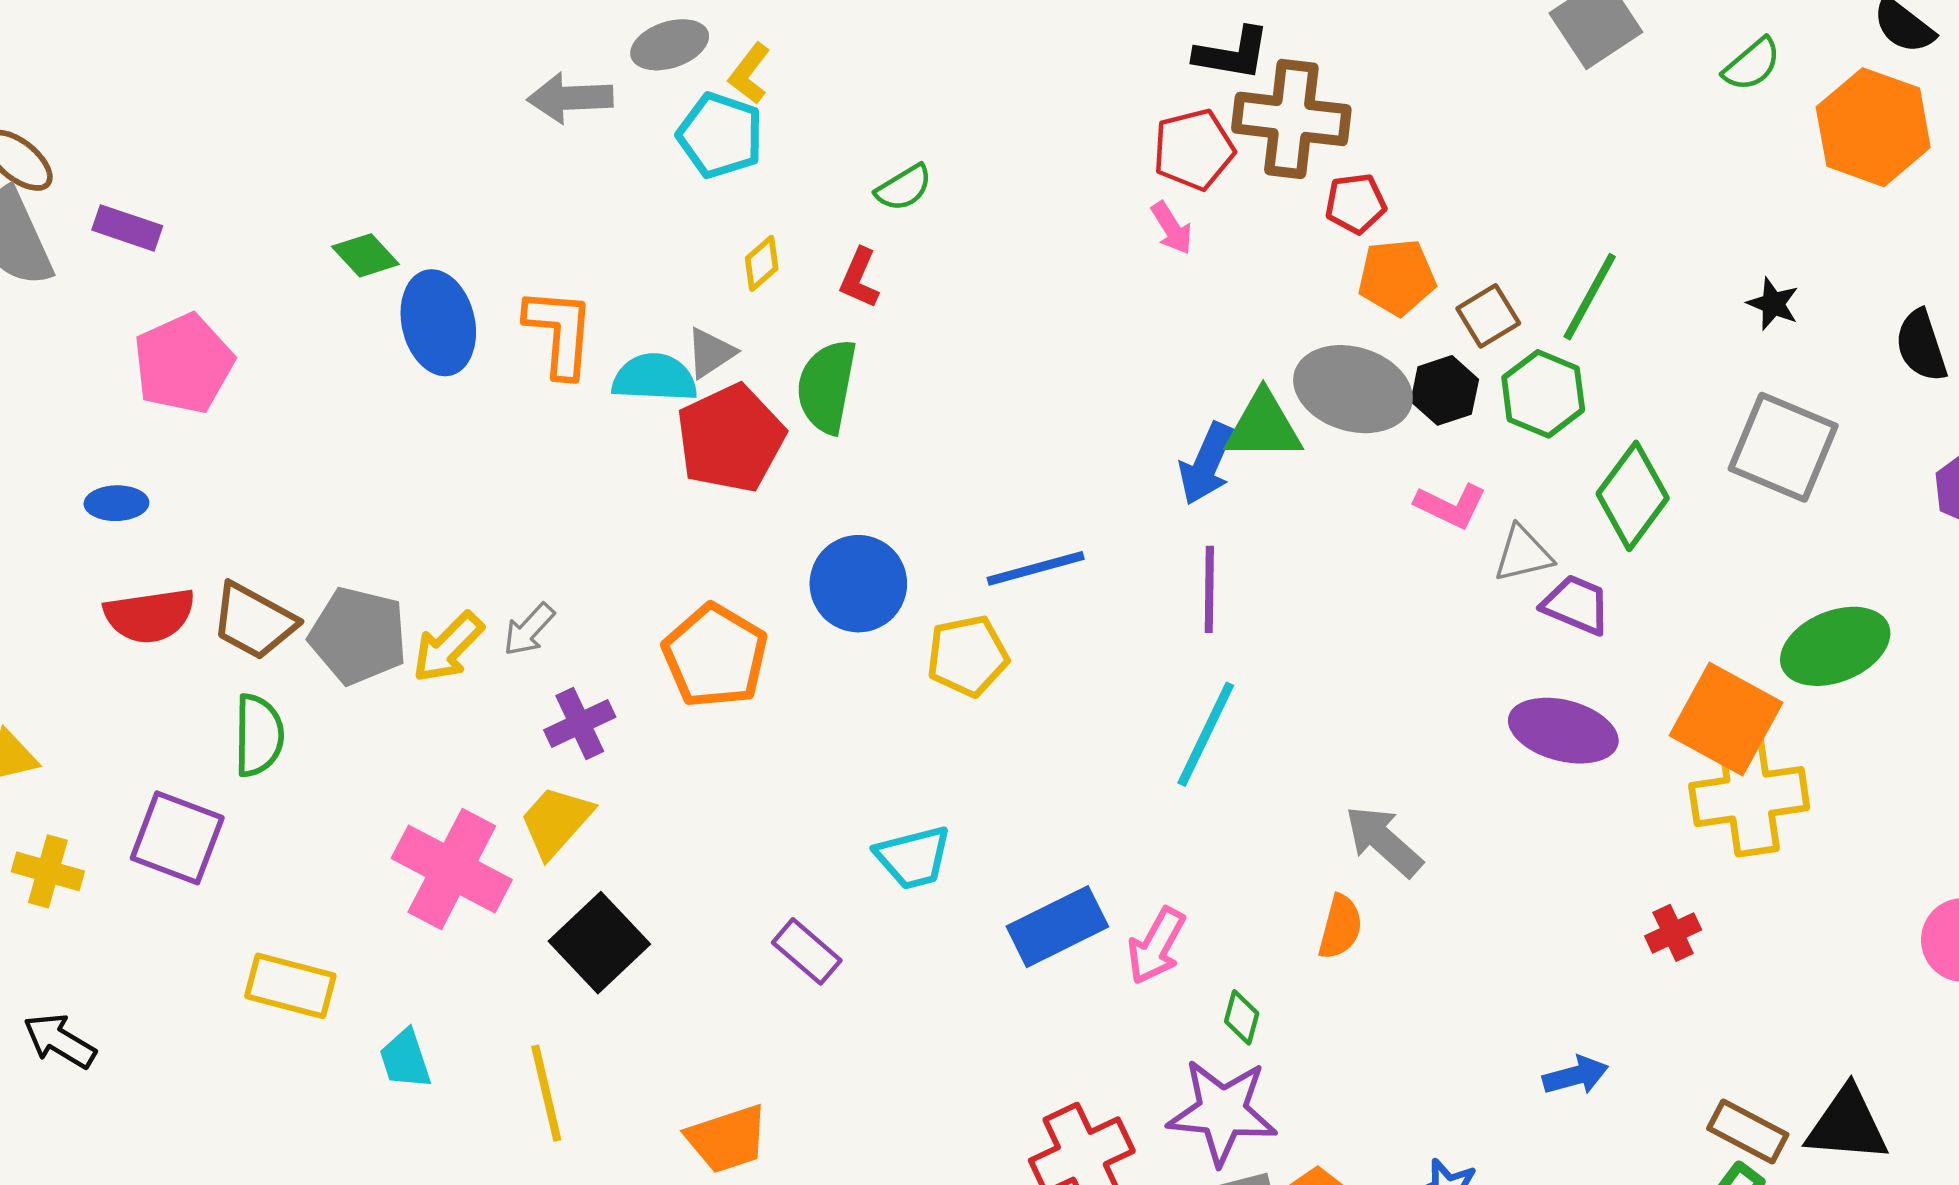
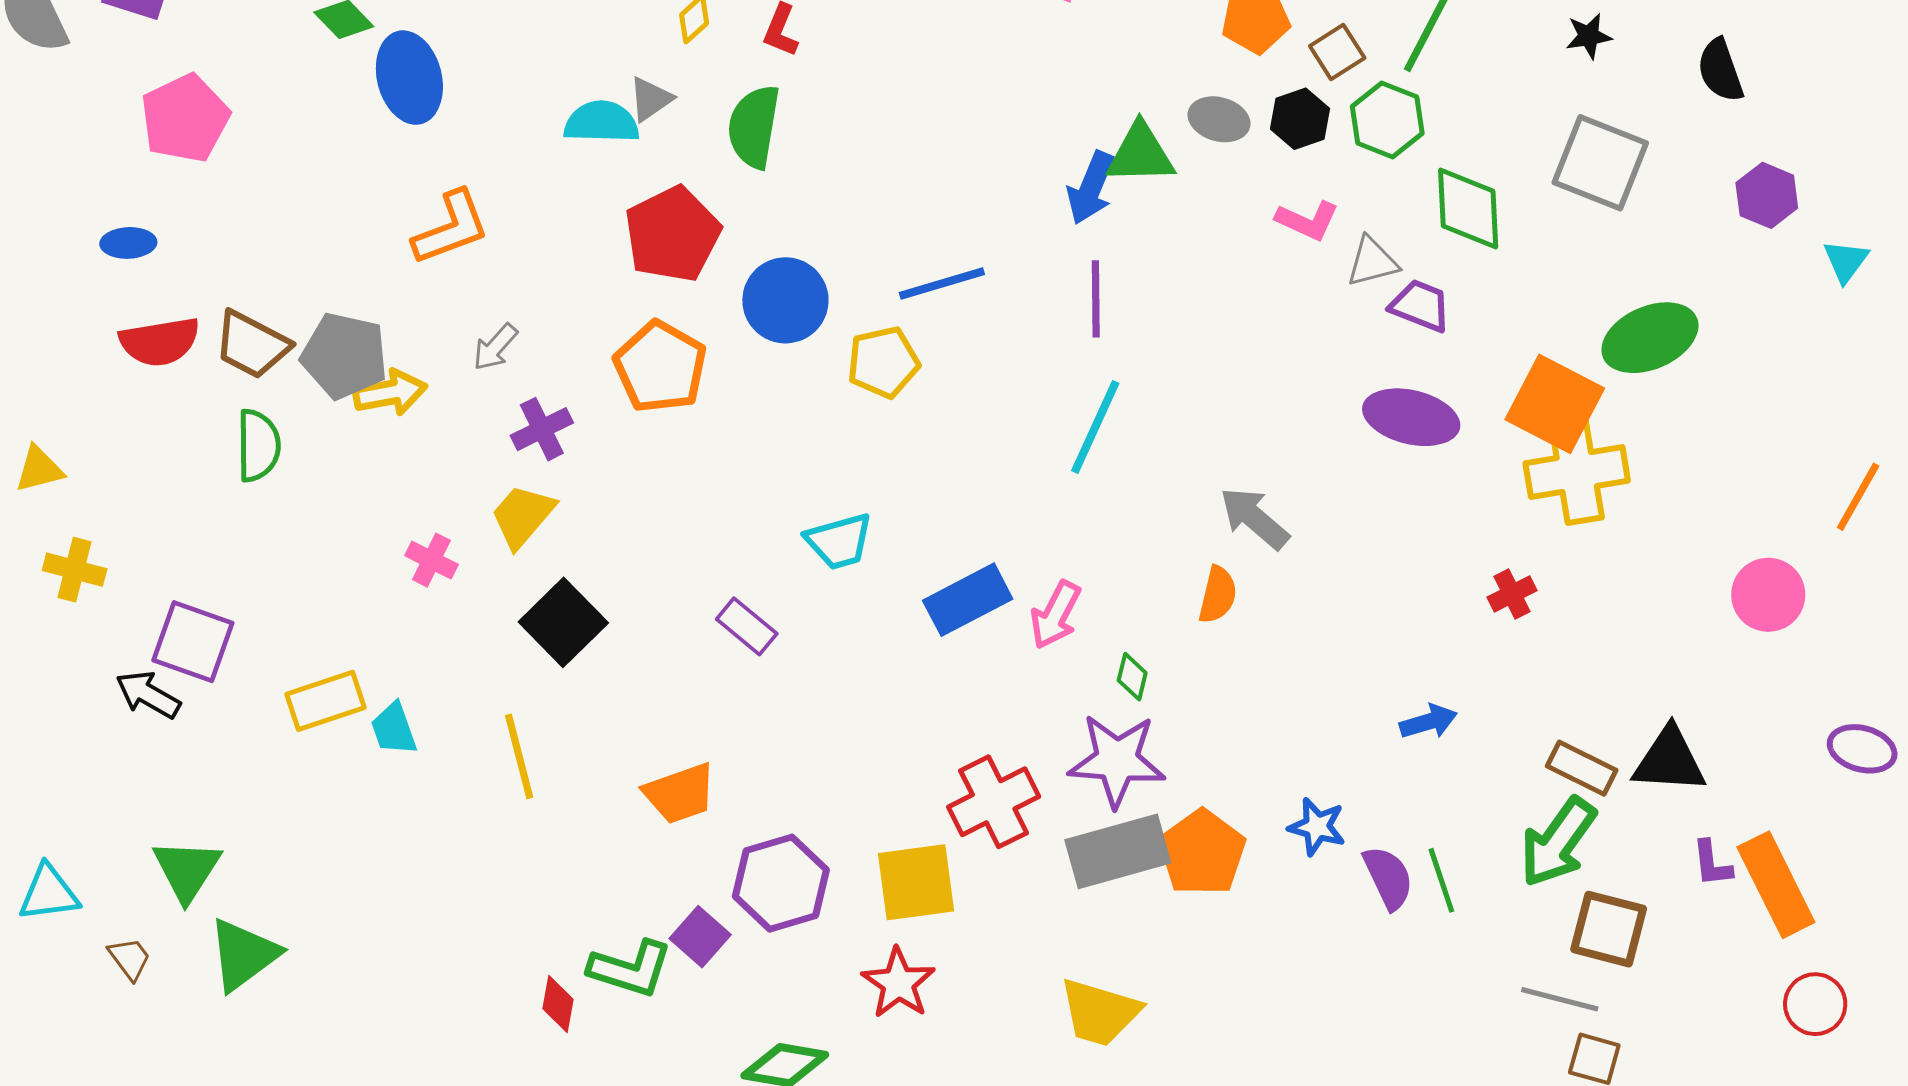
black star: (1773, 304) -> (1589, 36), turned -30
orange L-shape: (560, 332) -> (451, 228), moved, turned 66
gray ellipse: (1353, 389) -> (1219, 119), size x0.6
red pentagon: (731, 438) -> (672, 234), moved
green diamond: (1633, 496) -> (1468, 208), turned -38
yellow arrow: (448, 647) -> (390, 393), moved, turned -144
purple square: (177, 838) -> (193, 642), moved
pink cross: (452, 869) -> (431, 560), size x0.5
yellow rectangle: (290, 986) -> (326, 701), moved, turned -32
black arrow: (60, 1041) -> (148, 695), moved

